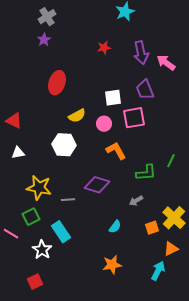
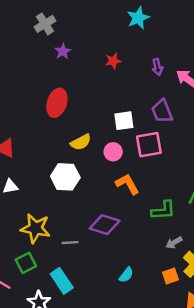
purple star: (44, 40) -> (63, 51), moved
purple arrow: (141, 53) -> (157, 67), size x0.6
gray arrow: (136, 201) -> (174, 243), moved

